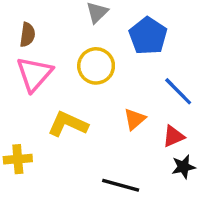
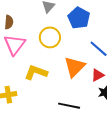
orange triangle: (135, 119) -> (75, 67), size x1.6

